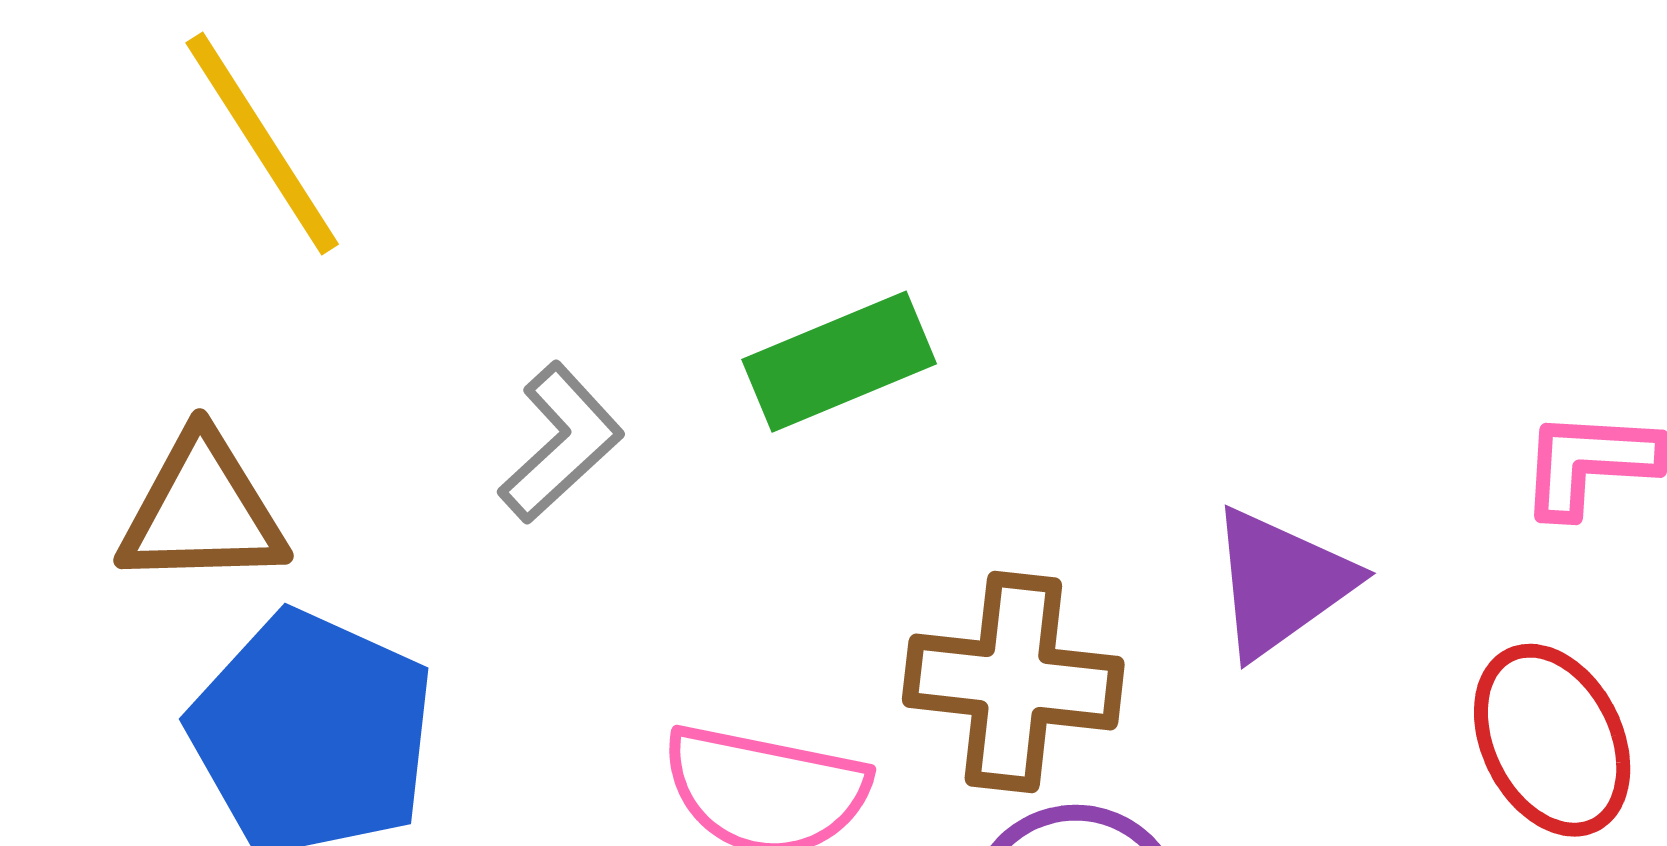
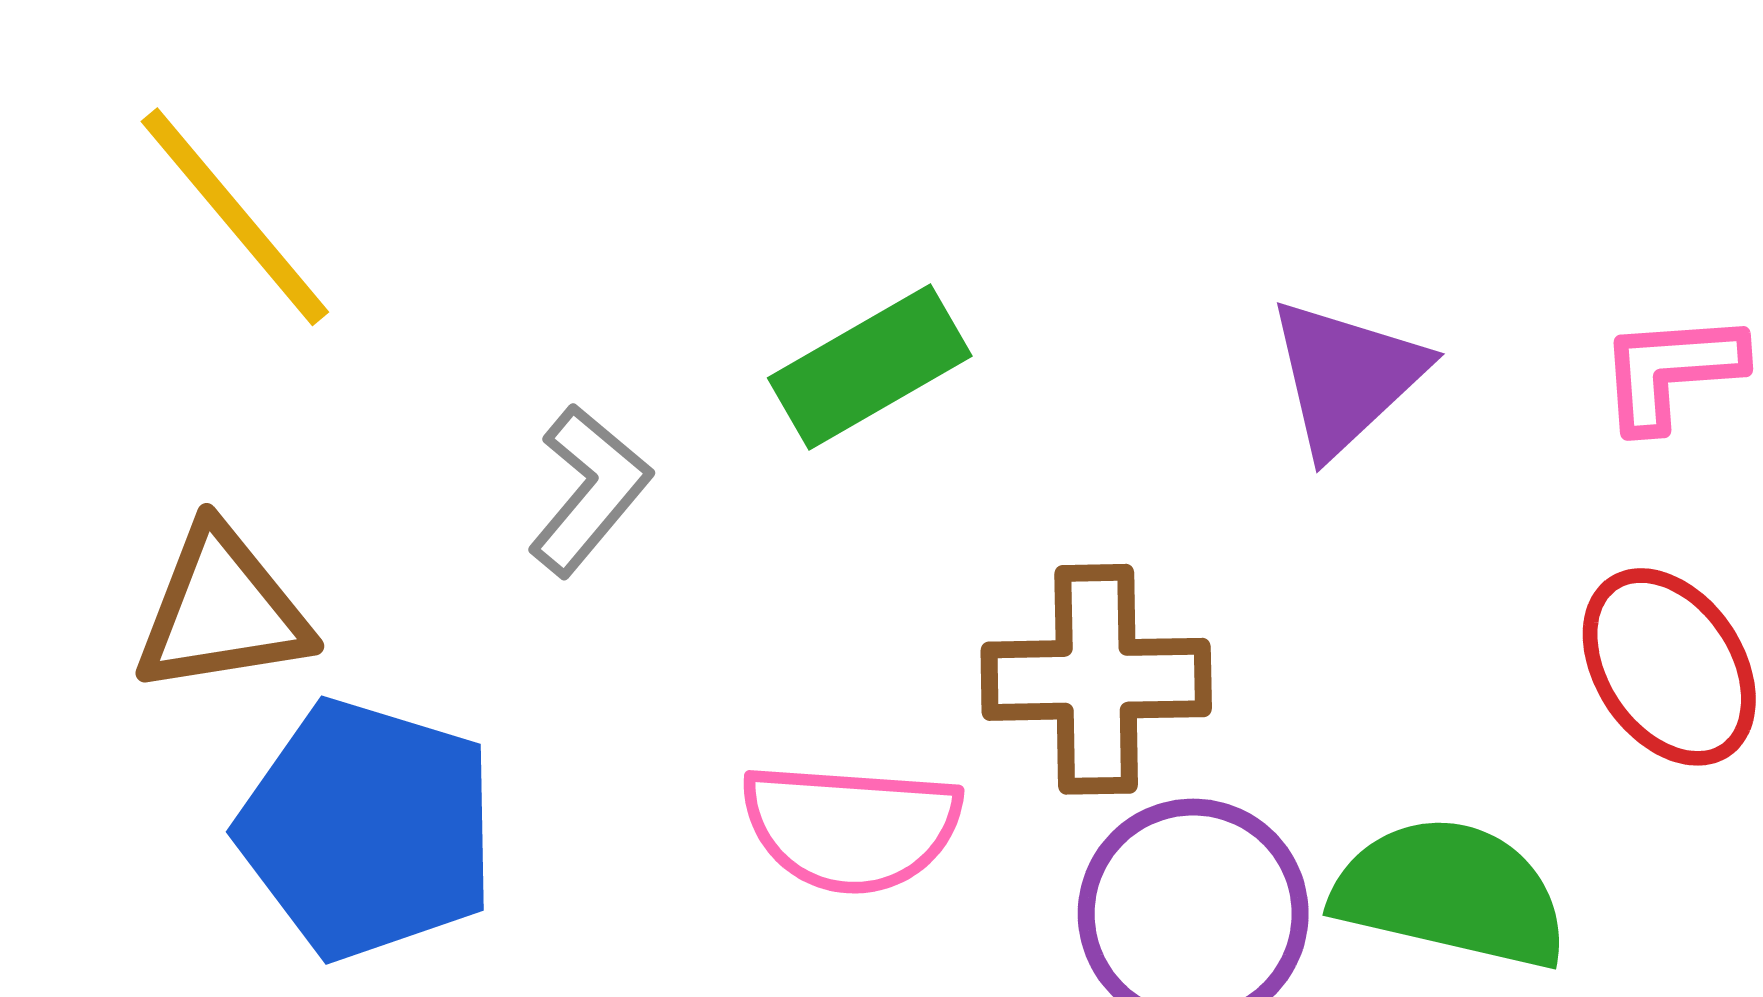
purple triangle: (1281, 582) -> (1346, 376), moved

